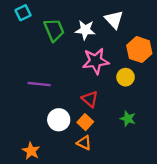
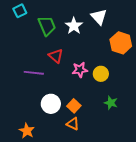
white star: (85, 30) -> (74, 26), turned 30
pink star: (96, 61) -> (80, 70), moved, size x0.7
yellow circle: (126, 77) -> (101, 74), moved
red triangle: (90, 99) -> (56, 56), moved

